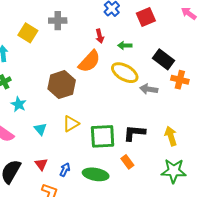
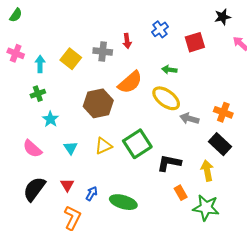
gray cross: (58, 21) -> (103, 51), moved
yellow square: (28, 33) -> (71, 59), moved
red arrow: (100, 36) -> (127, 41), moved
black rectangle: (164, 59) -> (220, 144), moved
green square: (103, 136) -> (137, 144), moved, turned -36
orange rectangle: (127, 162) -> (181, 193), moved

